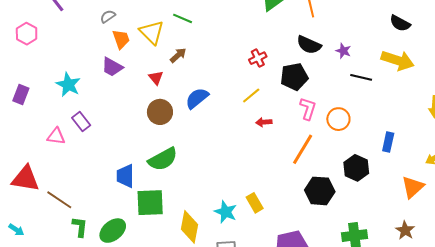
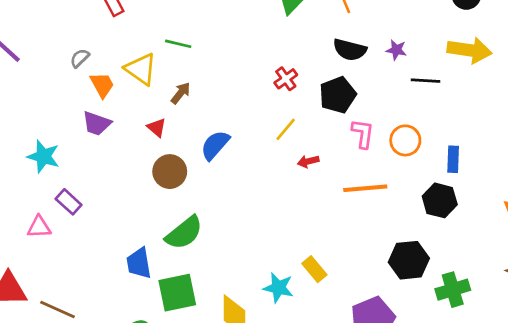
blue rectangle: (388, 142) -> (453, 159), moved
orange line: (303, 149) -> (365, 188), turned 64
black hexagon: (320, 191) -> (409, 260), moved

